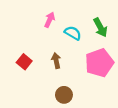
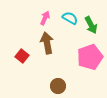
cyan semicircle: (73, 33) -> (70, 18), moved
brown arrow: (56, 61) -> (47, 43), moved, size x1.5

